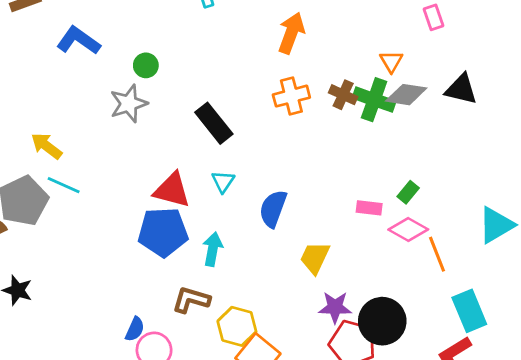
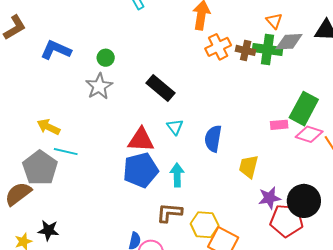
orange cross: (291, 96) -> (218, 47), moved
green rectangle: (408, 192) -> (304, 109), size x2.0

